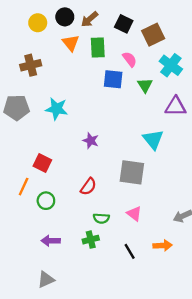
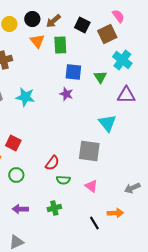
pink semicircle: (130, 59) -> (118, 16), moved
purple star: (91, 141) -> (66, 94), moved
green semicircle: (101, 218) -> (63, 180), moved
black line: (130, 251) -> (94, 223), moved

